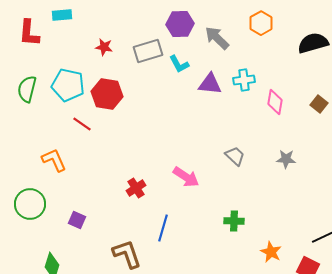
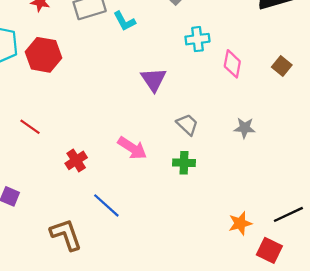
purple triangle: (210, 84) -> (154, 80), moved, turned 50
red line: (82, 124) -> (30, 127), moved
green cross: (234, 221) -> (184, 163), moved
blue line: (163, 228) -> (106, 205), turned -64
orange star: (271, 252) -> (240, 223), moved, turned 30

